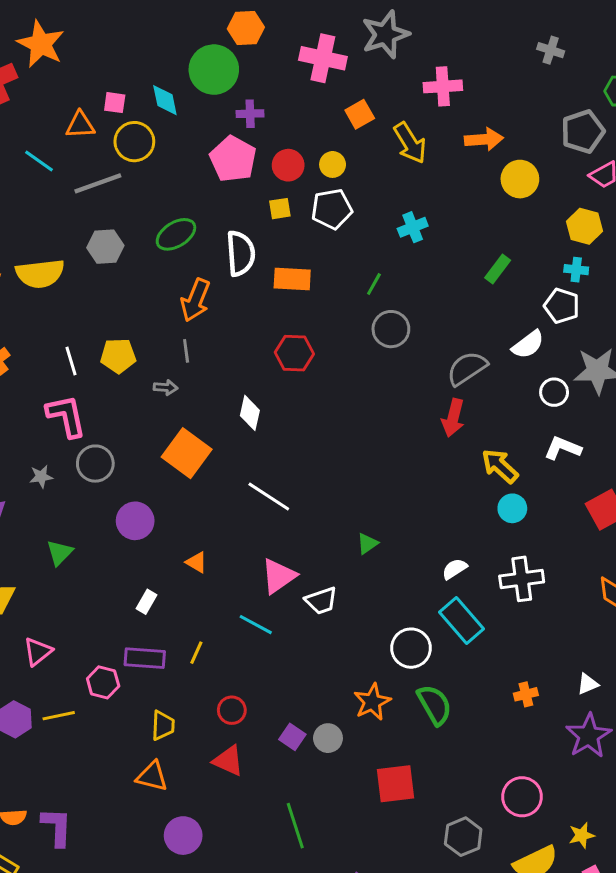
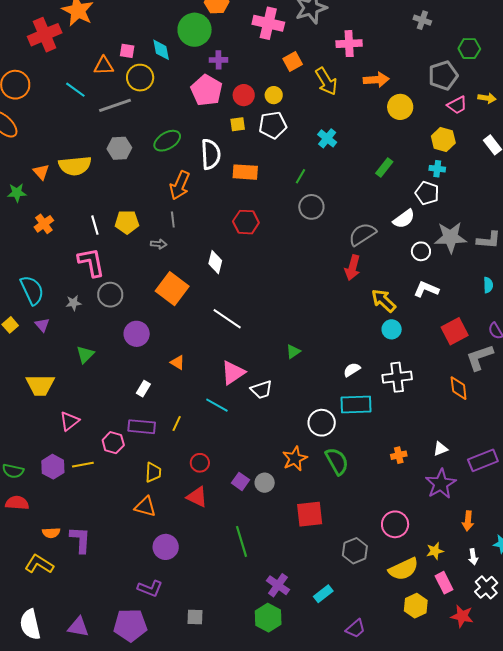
cyan cross: (413, 227) -> (327, 138), turned -30
cyan rectangle: (462, 620) -> (356, 405), turned -52

